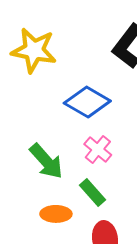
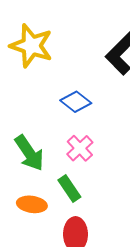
blue diamond: (87, 102) -> (76, 102), size x0.7

